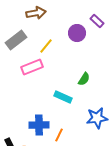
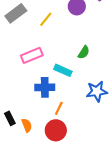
pink rectangle: (32, 67) -> (32, 55), moved
blue cross: (39, 125) -> (45, 87), moved

